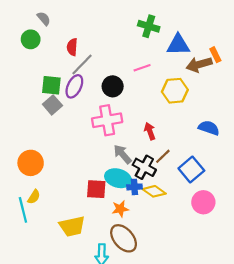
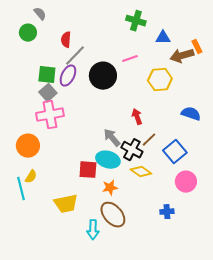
blue triangle: (178, 45) -> (163, 38), size x0.7
black circle: (113, 86) -> (103, 76), size x1.4
pink cross: (107, 120) -> (50, 115), moved
blue cross: (134, 187) -> (167, 212), moved

